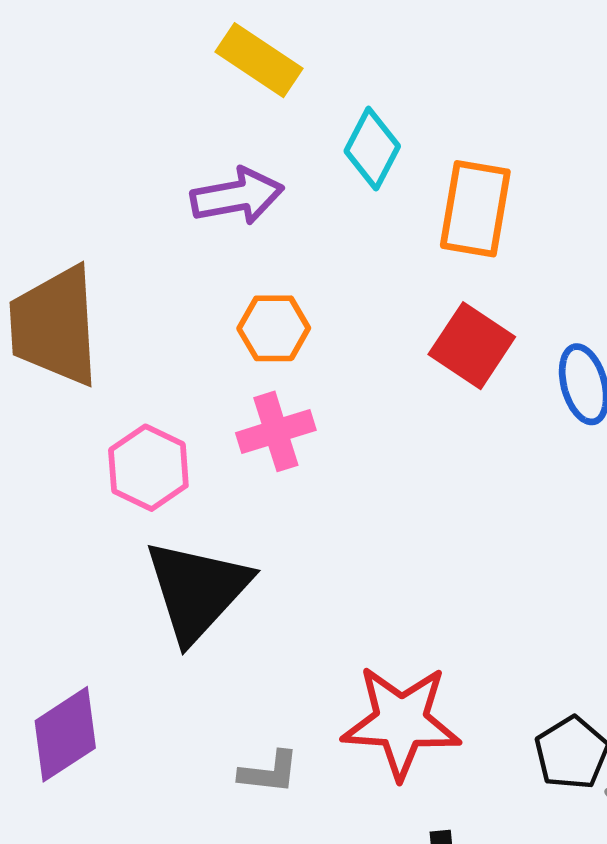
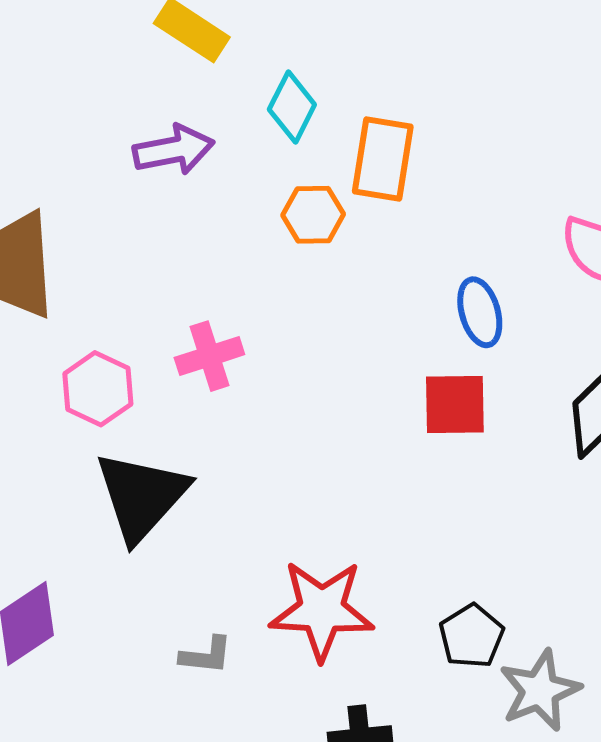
orange hexagon: (274, 328) -> (313, 215), moved
red square: (472, 346) -> (455, 404), moved, turned -34

